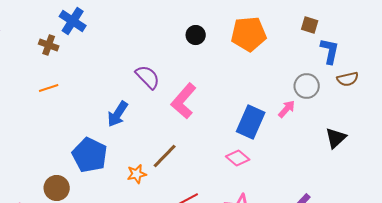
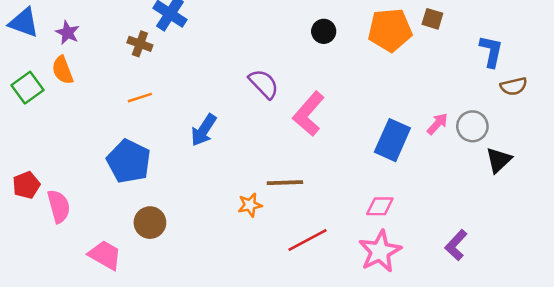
brown square: (310, 25) -> (432, 19), moved
gray circle: (307, 86) -> (472, 126), moved
blue arrow: (118, 114) -> (204, 130), moved
blue pentagon: (90, 155) -> (129, 161), moved
brown line: (165, 156) -> (285, 183), turned 44
pink diamond: (238, 158) -> (380, 206), moved, turned -40

